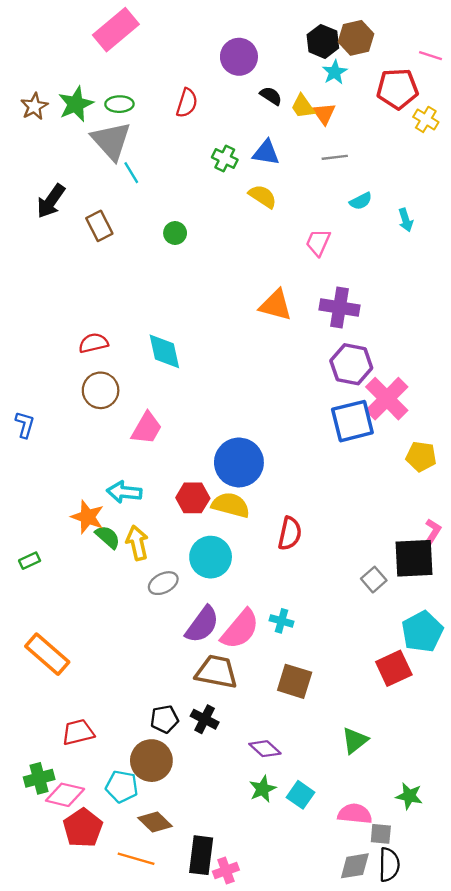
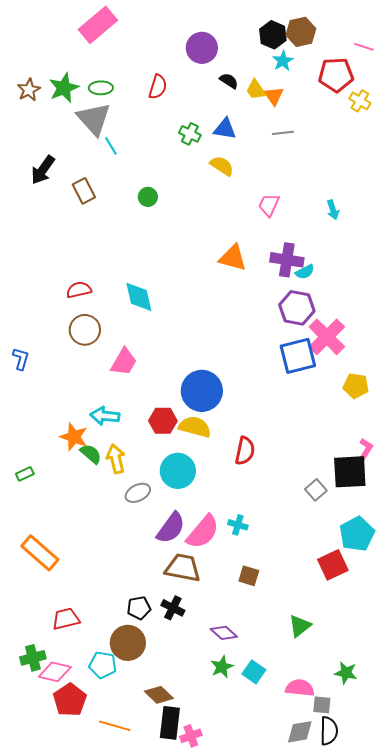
cyan semicircle: (361, 201) -> (305, 272), moved
cyan arrow: (406, 220) -> (333, 210), moved
brown square: (295, 681) -> (249, 576), size x0.7
brown diamond: (155, 822) -> (159, 695), moved

